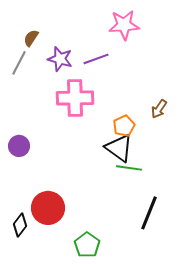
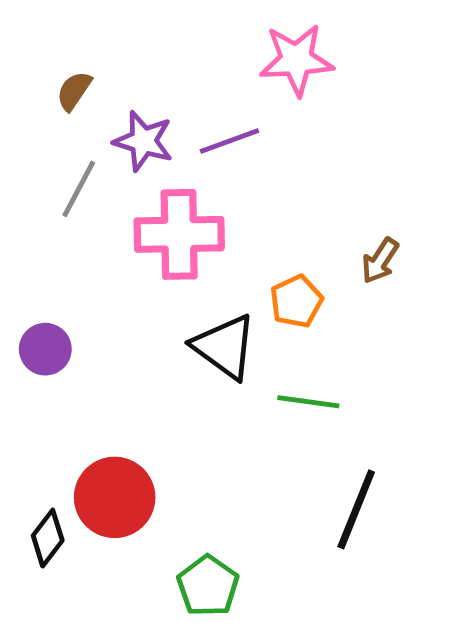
gray line: (19, 63) -> (79, 189), moved
black triangle: (119, 148) -> (225, 347), moved

